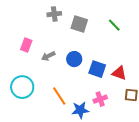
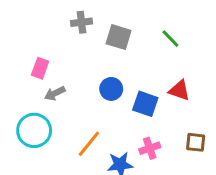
gray arrow: (48, 56) -> (55, 93), moved
red triangle: (119, 73) -> (179, 90), moved
orange line: (59, 96) -> (89, 144), turned 72

